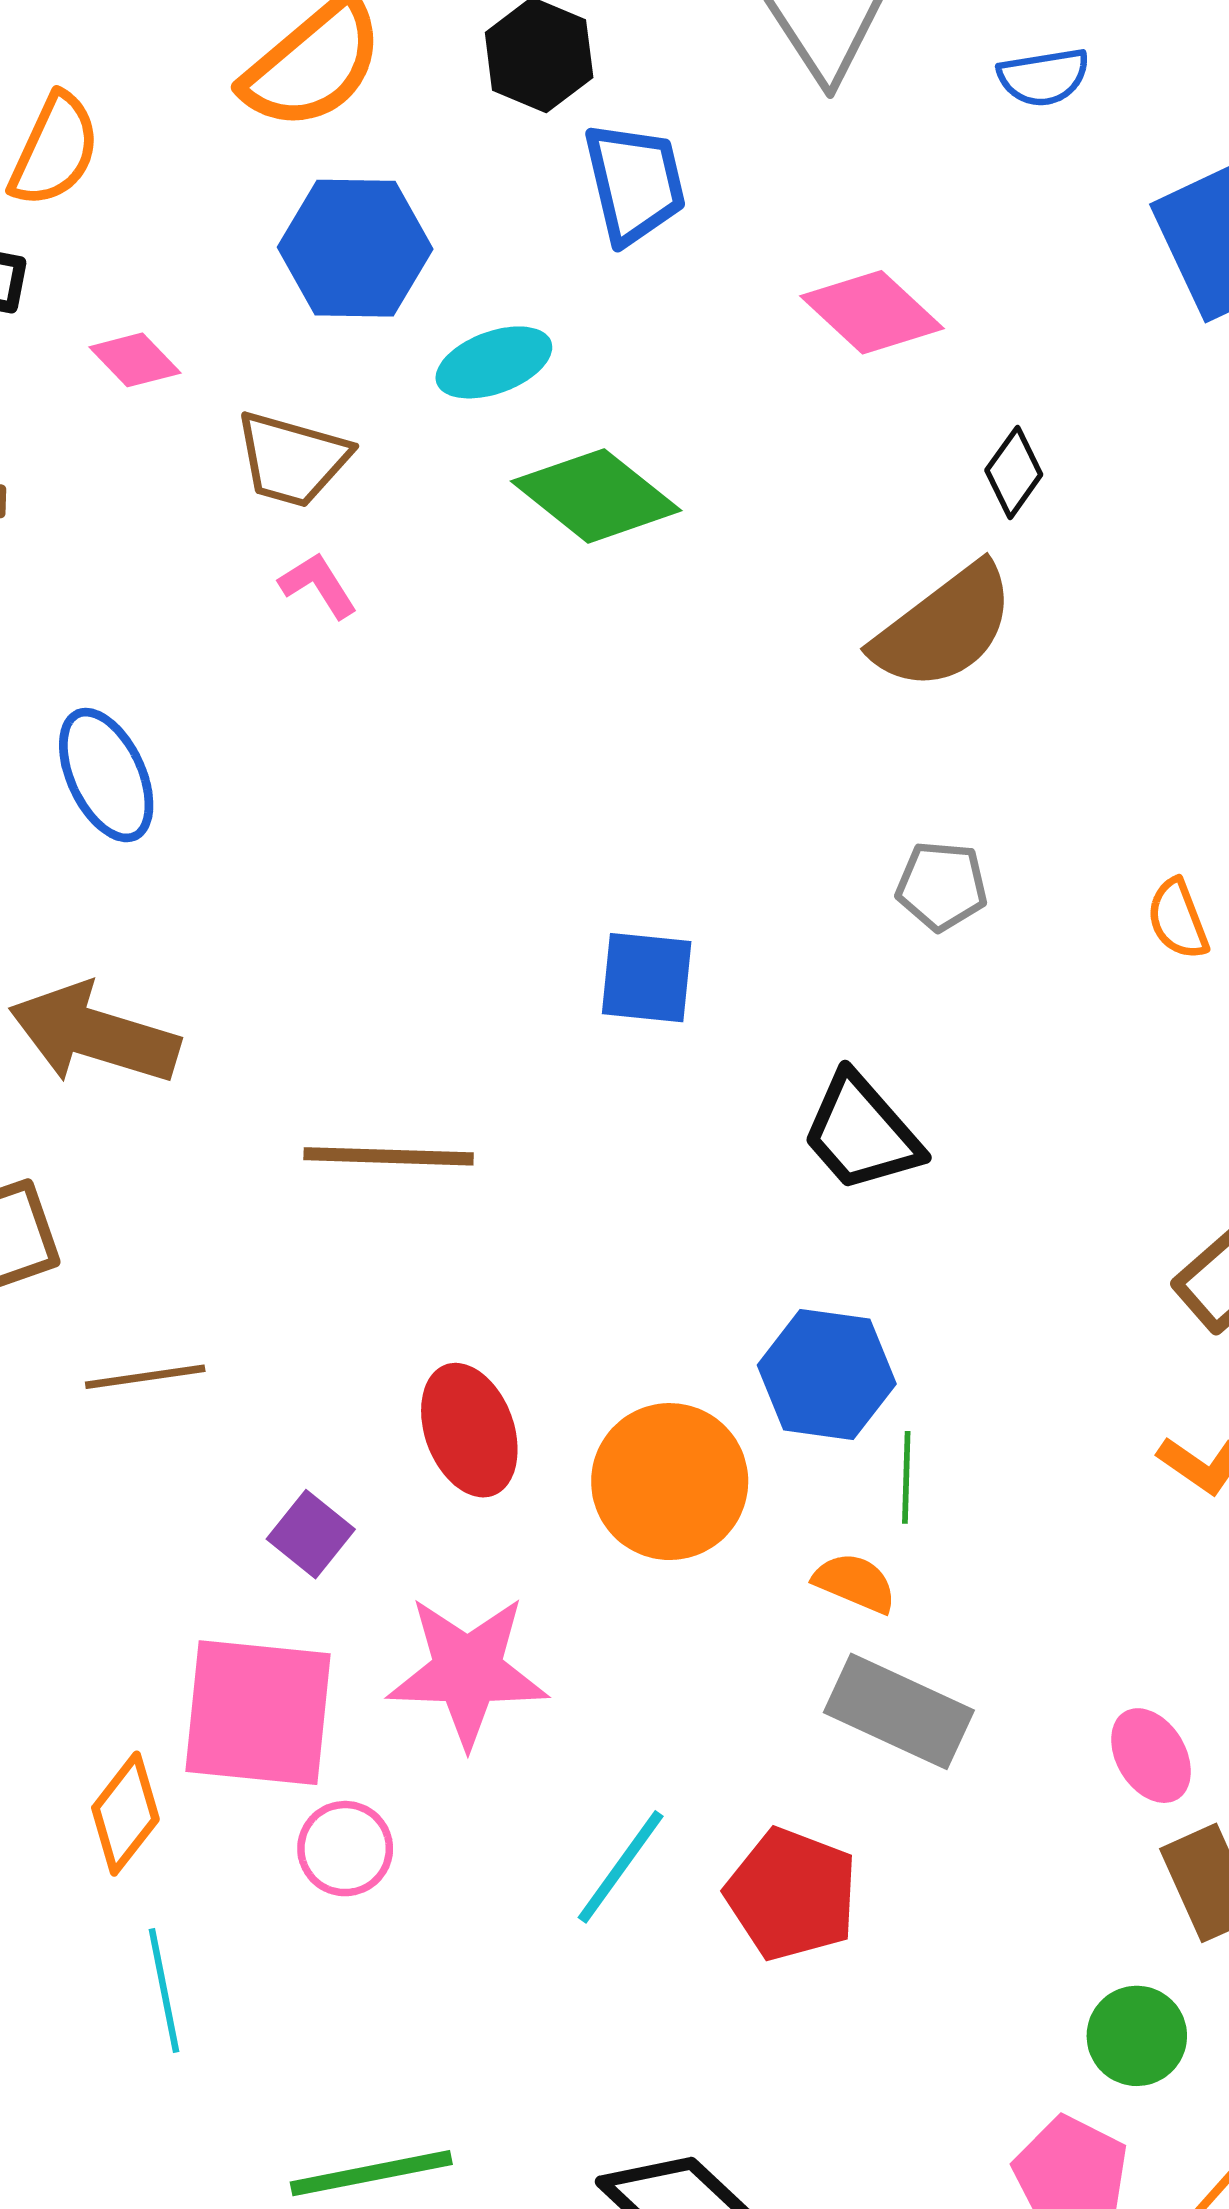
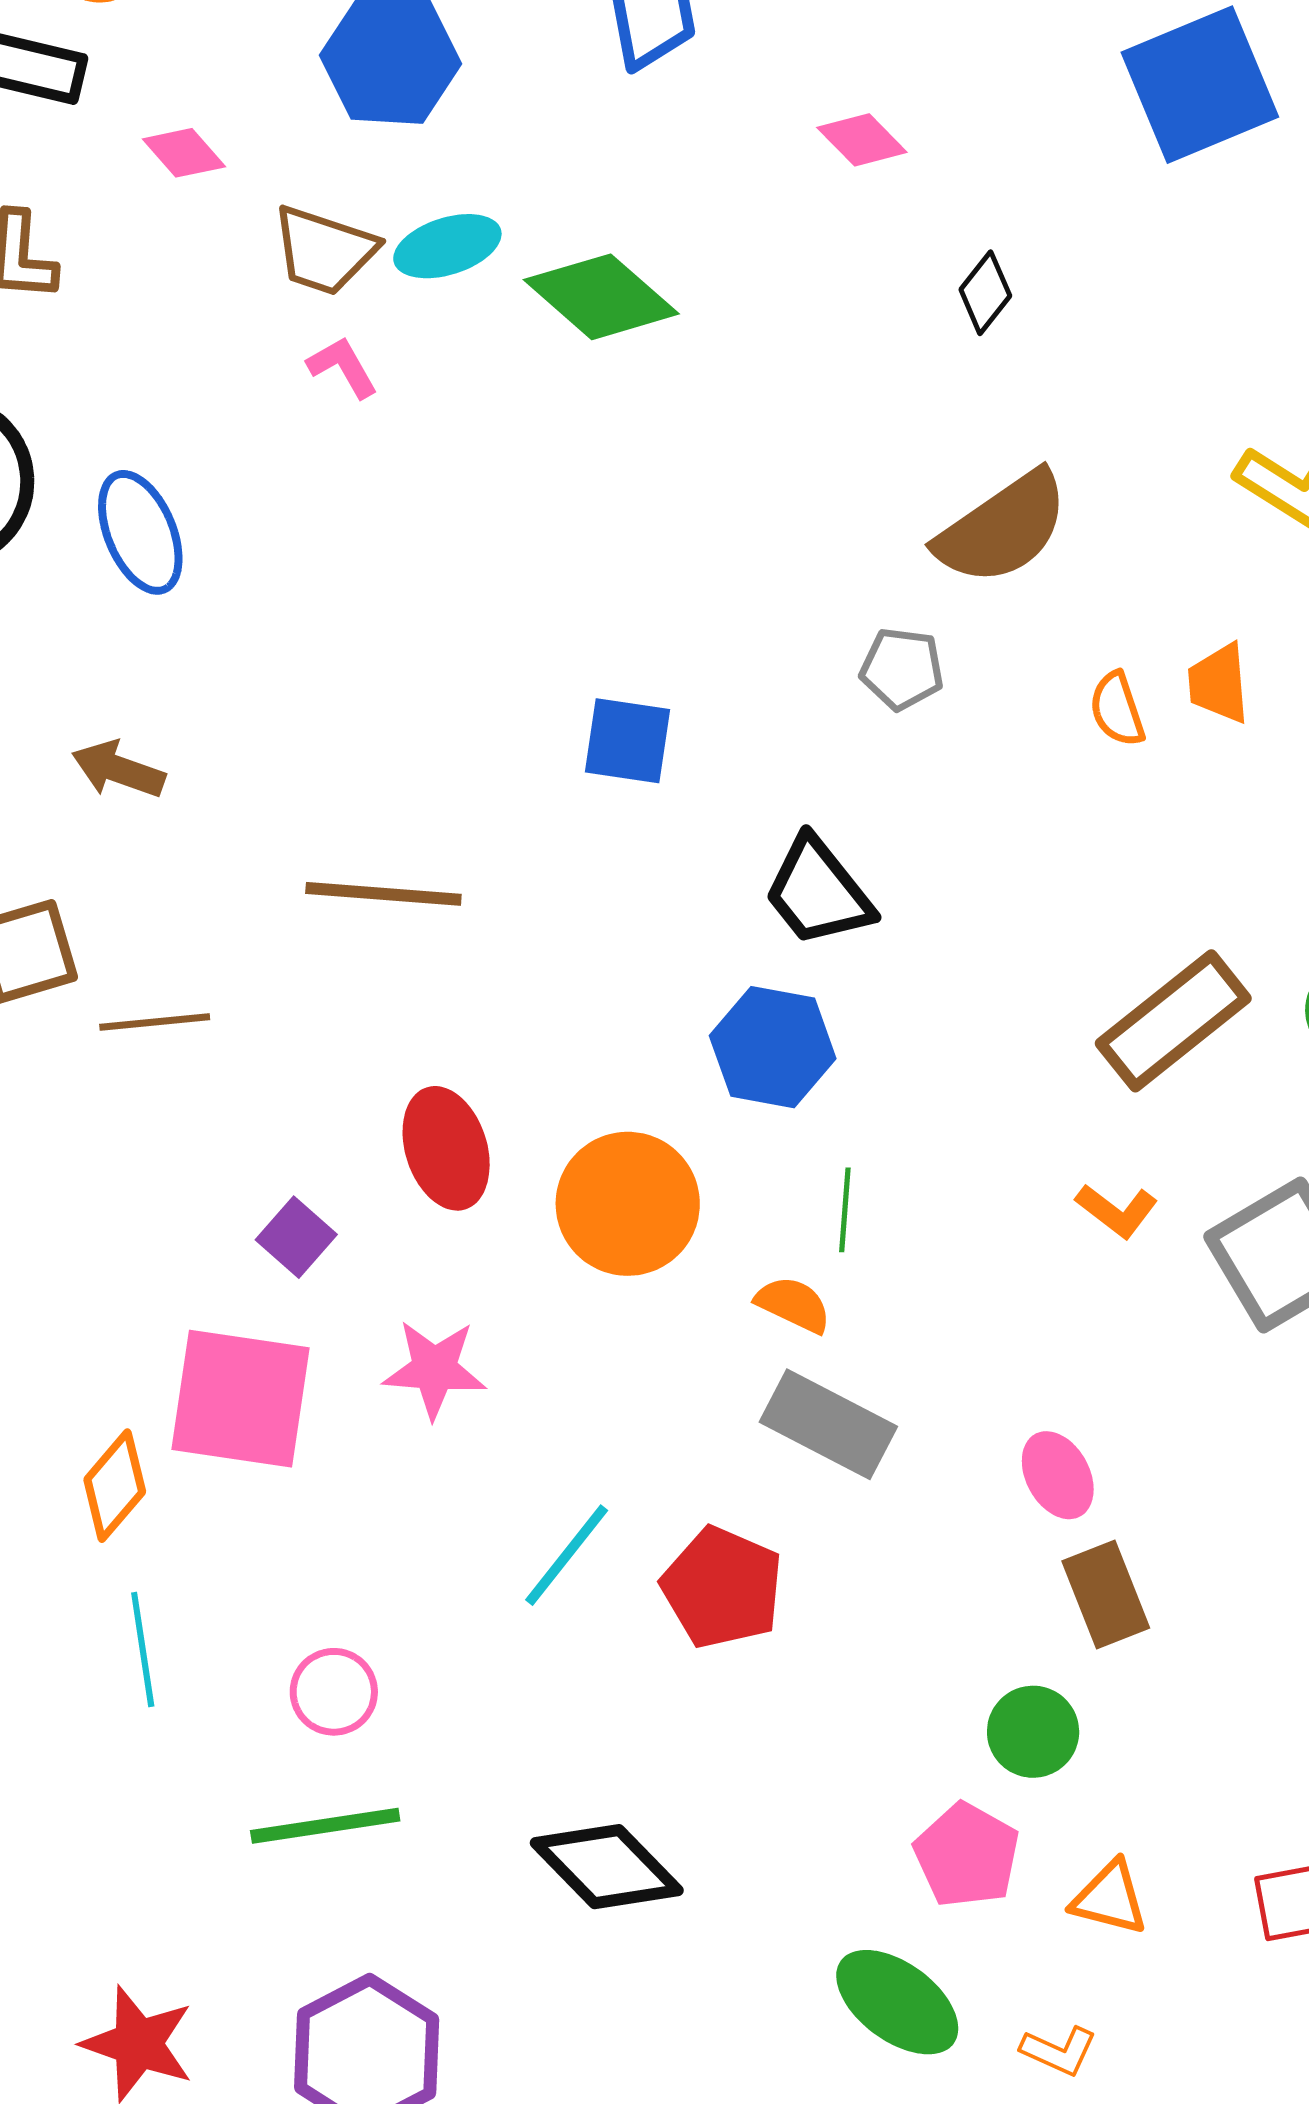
pink diamond: (872, 312) -> (862, 140), size x0.7
cyan ellipse: (494, 362) -> (447, 246), moved
brown semicircle: (944, 627) -> (1003, 528), moved
brown arrow: (94, 1034) -> (118, 769), size x0.6
blue hexagon: (827, 1374) -> (773, 1047), moved
brown line: (145, 1377) -> (155, 1022), moved
pink star: (468, 1671) -> (434, 1369), size x0.7
pink circle: (345, 1849) -> (334, 1692), moved

